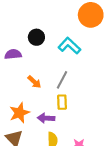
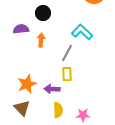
cyan L-shape: (69, 46) -> (82, 32), moved
orange arrow: (34, 82) -> (41, 40), moved, turned -128

